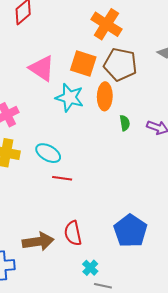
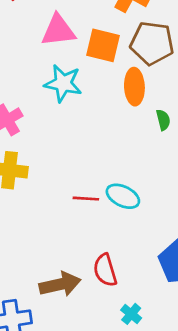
pink triangle: (42, 68) -> (58, 30), moved, turned -36
cyan star: (70, 98) -> (63, 83), moved
cyan ellipse: (48, 153) -> (123, 196), moved

